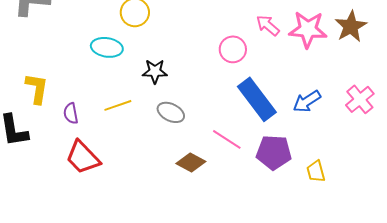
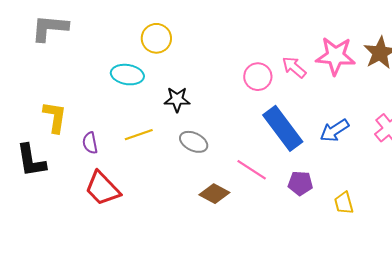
pink arrow: (268, 25) -> (294, 67), moved
purple pentagon: (274, 152) -> (300, 183), size x0.7

